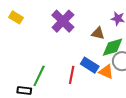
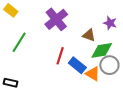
red line: (72, 75) -> (60, 56), moved
green line: (39, 76) -> (19, 42), moved

